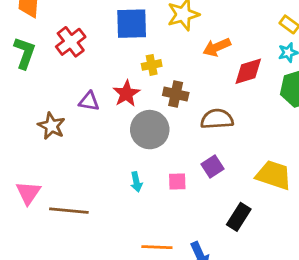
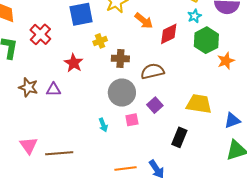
orange arrow: (217, 47) -> (144, 21), turned -108
red star: (126, 94) -> (74, 63), moved
purple triangle: (89, 101) -> (54, 90), moved
brown star: (51, 126) -> (28, 87), moved
gray circle: (150, 130) -> (122, 93), moved

